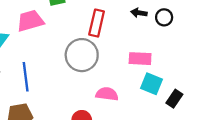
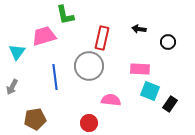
black circle: (164, 17) -> (168, 42), moved
blue line: (26, 77) -> (55, 77), moved

